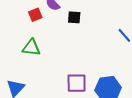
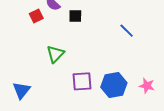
green triangle: (31, 48) -> (55, 54), moved, turned -48

